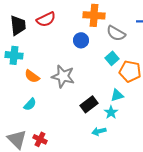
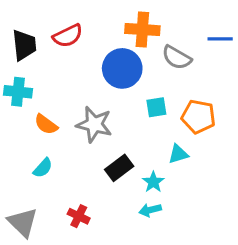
blue circle: (81, 40) -> (122, 68), size x1.6
cyan square: (112, 58) -> (156, 107), moved, turned 32
black rectangle: (89, 104) -> (119, 168), moved
cyan star: (111, 112) -> (153, 182), moved
red cross: (40, 139) -> (79, 216), moved

